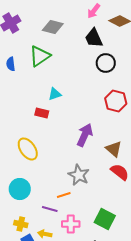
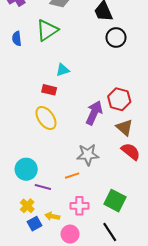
red hexagon: (116, 101) -> (119, 99), moved
yellow ellipse: (28, 149) -> (46, 118), moved
gray star: (79, 175) -> (88, 155), turned -30
purple line: (50, 209) -> (43, 187), moved
yellow cross: (21, 224) -> (27, 206), turned 32

